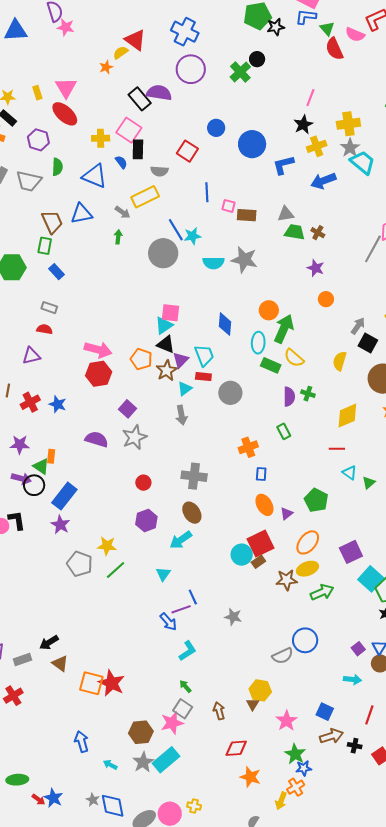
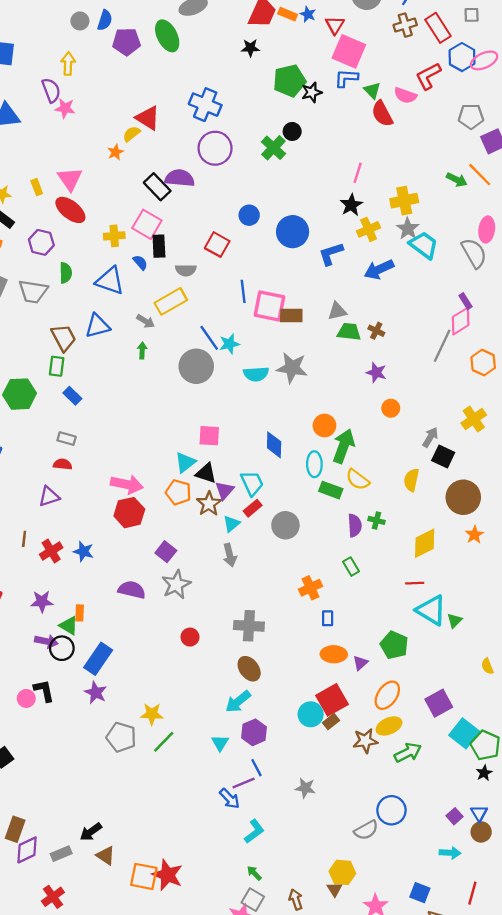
pink square: (228, 206) -> (269, 306), size x2.0
cyan triangle: (164, 326) -> (185, 462), moved
red rectangle: (203, 377) -> (253, 508), turned -42
cyan triangle: (350, 473) -> (431, 610), size x1.8
orange ellipse: (264, 505) -> (334, 654), turned -55
purple hexagon: (146, 520) -> (254, 732), moved

